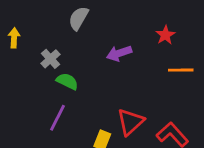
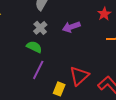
gray cross: (50, 59) -> (40, 28), moved
purple line: (57, 118) -> (38, 70), moved

